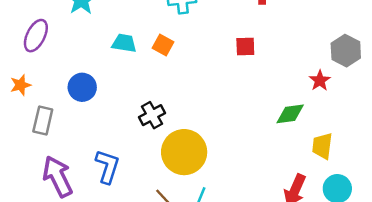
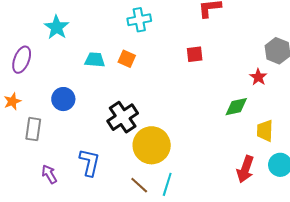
black cross: (152, 115) -> (123, 117), size x1.4
purple arrow: (58, 177) -> (49, 174), size x0.6

